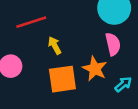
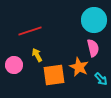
yellow arrow: (55, 45) -> (37, 55), moved
cyan arrow: (123, 84) -> (101, 79), turned 88

